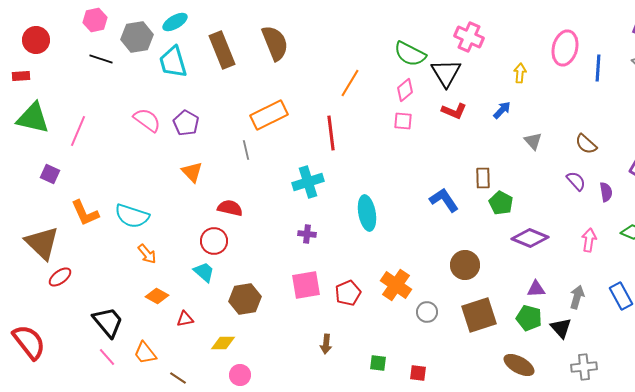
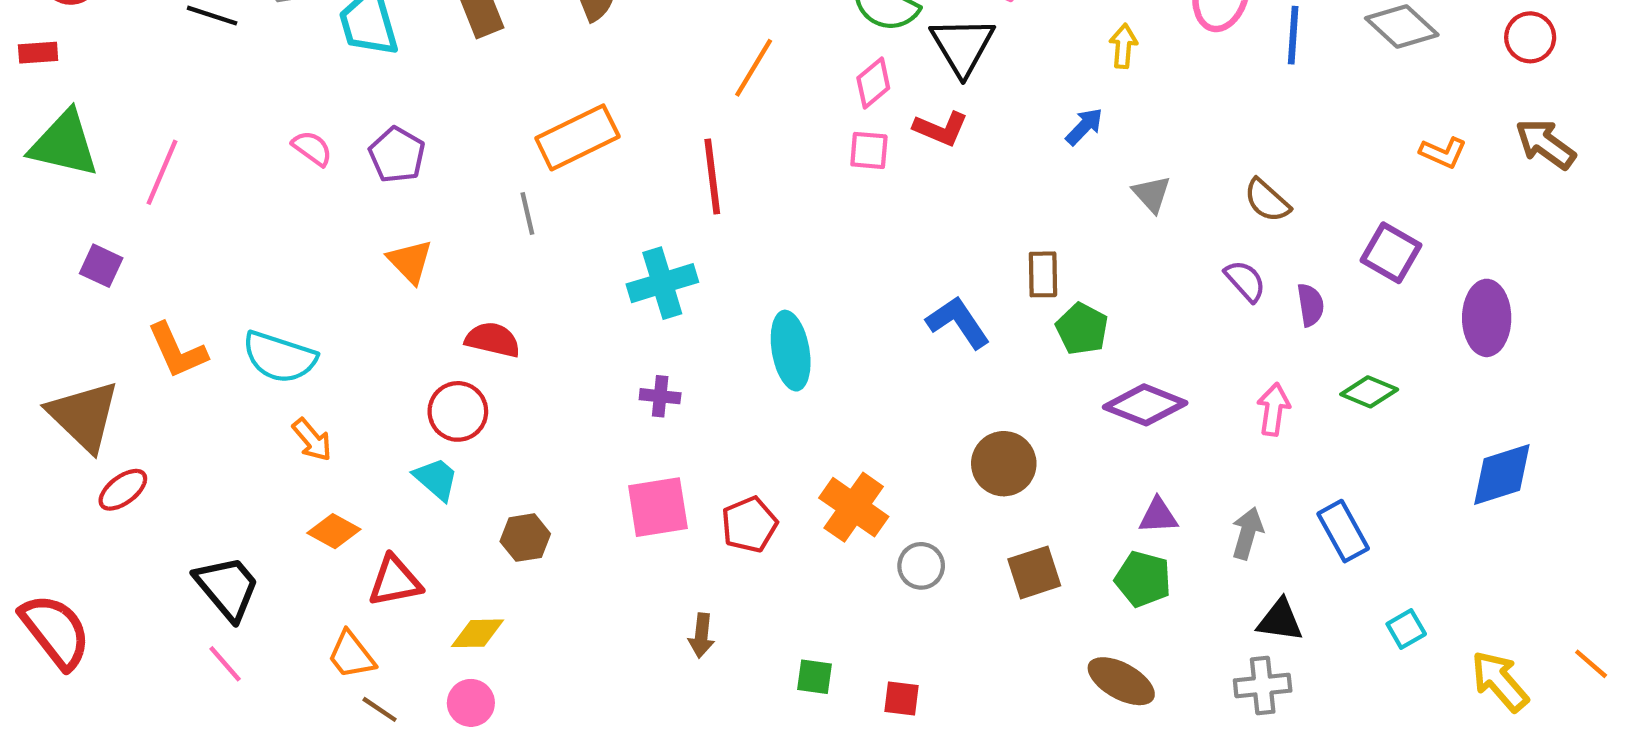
red L-shape: (454, 111) -> (941, 129), moved
pink semicircle: (147, 120) -> (312, 148), size x0.7
brown hexagon: (245, 299) -> (525, 538), size x0.7
brown square: (479, 315) -> (1034, 572), size x0.7
red triangle: (185, 319) -> (395, 581), size x1.5
black triangle: (561, 328) -> (1280, 620), moved, turned -40
orange trapezoid: (145, 353) -> (351, 655), moved
pink circle: (240, 375) -> (471, 703), moved

